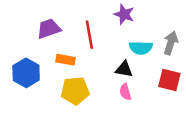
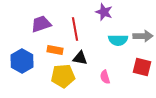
gray arrow: (171, 43) -> (143, 36), turned 72
black triangle: (124, 69) -> (80, 58), moved

